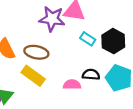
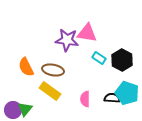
black semicircle: (91, 75) -> (112, 98), moved
pink semicircle: (72, 85) -> (85, 99), turned -91

